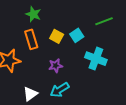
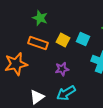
cyan square: (77, 35) -> (83, 39), turned -32
orange rectangle: (31, 39) -> (38, 43), turned -54

